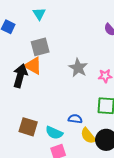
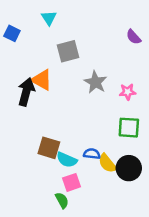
gray square: (40, 47) -> (68, 51), moved
blue semicircle: (75, 119) -> (92, 154), moved
brown square: (28, 127) -> (49, 148), moved

